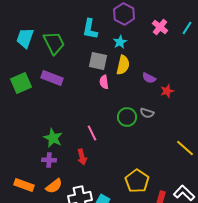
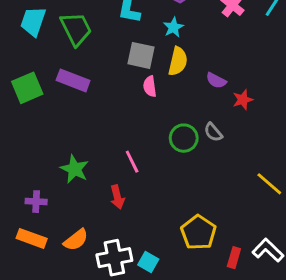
gray semicircle: (147, 113) -> (213, 132), turned 32
purple cross: (49, 160) -> (36, 202), moved

